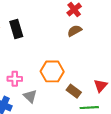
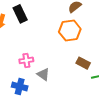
orange hexagon: (52, 71) -> (70, 31), moved

